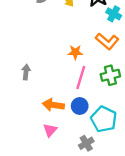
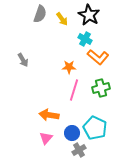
cyan cross: (114, 14) -> (85, 39), moved
gray arrow: (26, 72) -> (23, 60), moved, turned 144
blue circle: (80, 106) -> (72, 133), moved

